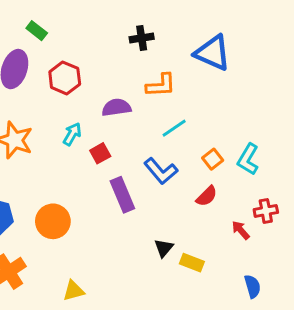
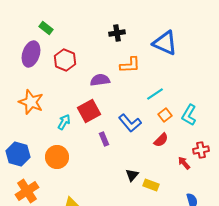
cyan line: (174, 128) -> (155, 94), moved
cyan arrow: (72, 134) -> (64, 122), moved
red square: (100, 153) -> (89, 111), size x1.6
purple rectangle: (122, 195) -> (104, 139), size x0.6

